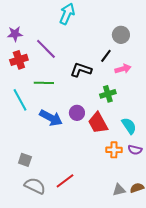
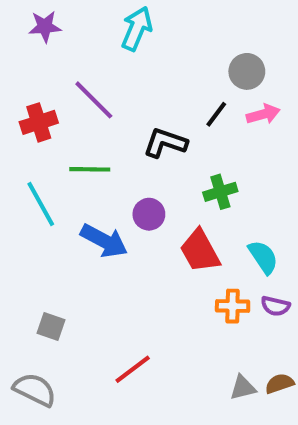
purple star: (15, 34) -> (45, 27), moved
pink arrow: (123, 69) -> (263, 114), moved
purple circle: (77, 113) -> (149, 214), moved
gray semicircle: (35, 186) -> (35, 390), moved

